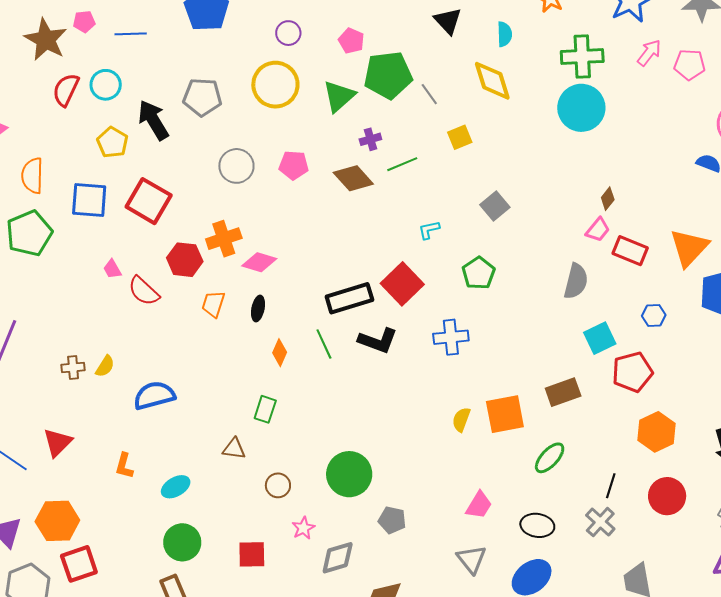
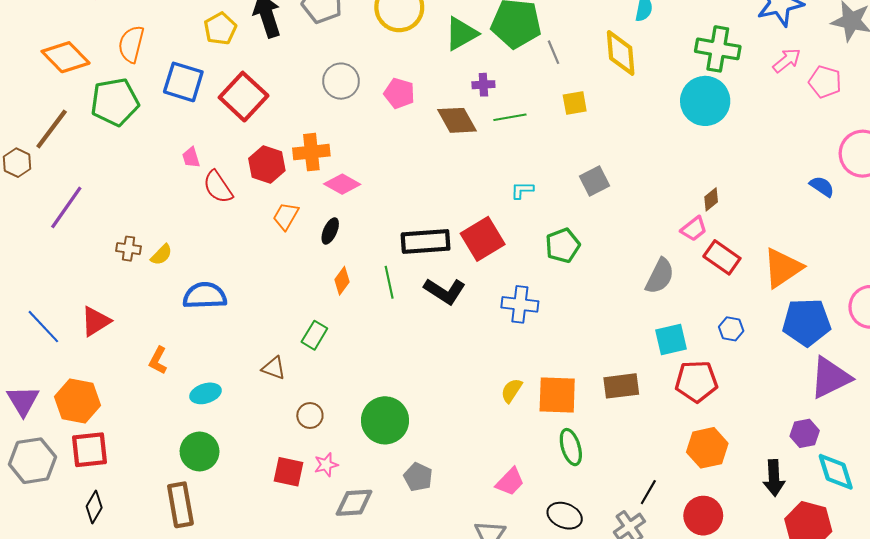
green ellipse: (550, 458) -> (571, 447), moved, turned -72
red square: (252, 554) -> (288, 472), moved

